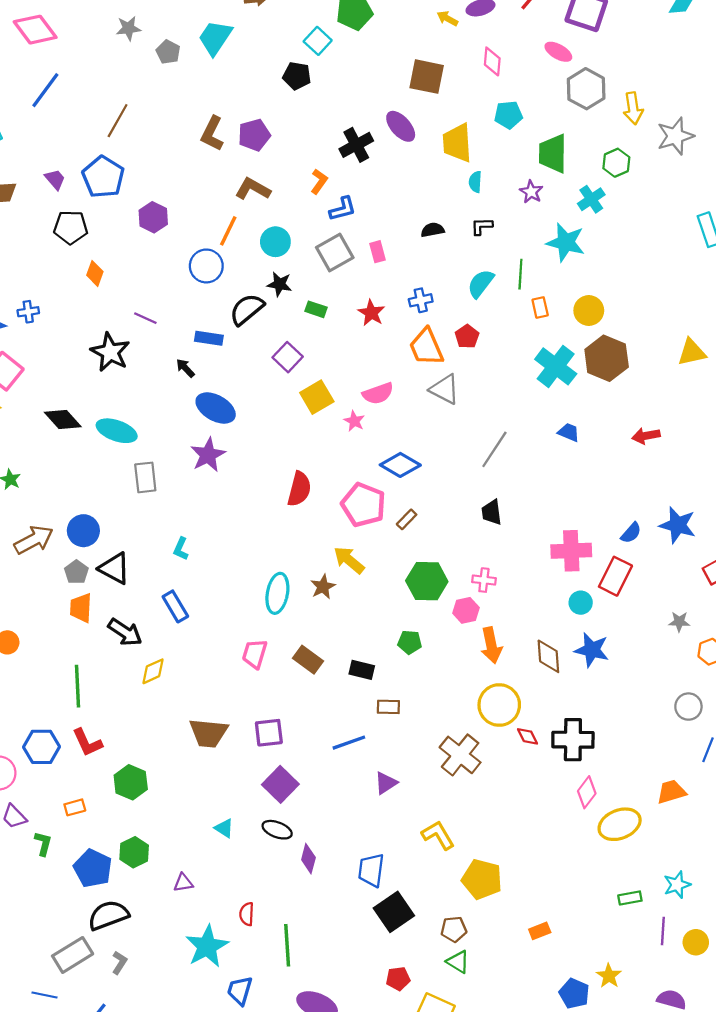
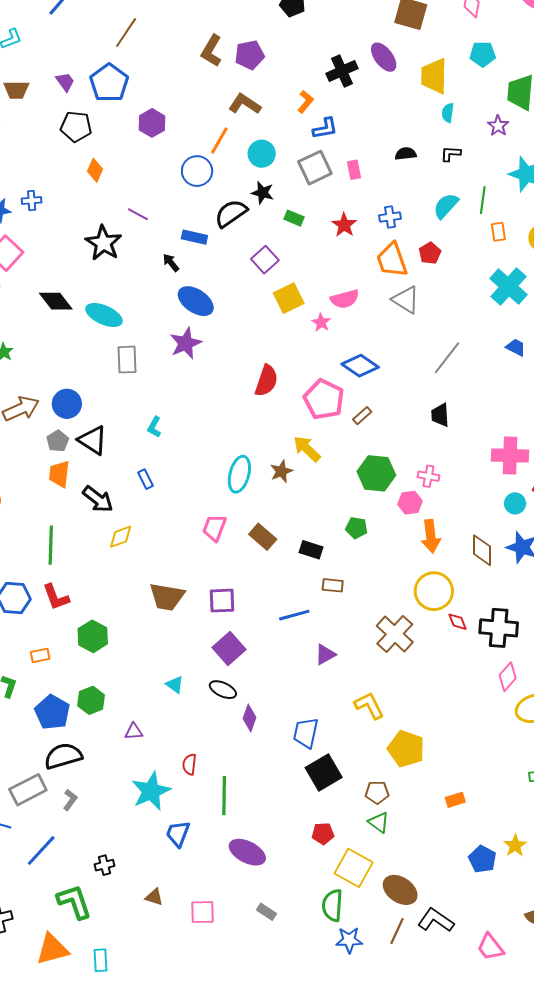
blue rectangle: (175, 606) -> (145, 479), size x0.7

